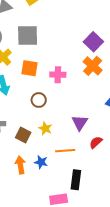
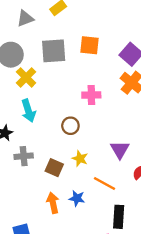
orange square: (29, 68) -> (90, 45), moved
orange line: (65, 151) -> (104, 184), turned 36

